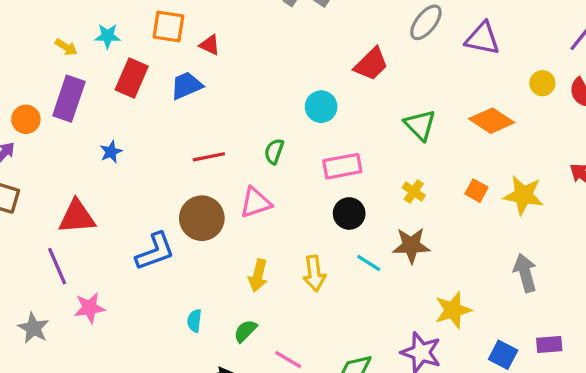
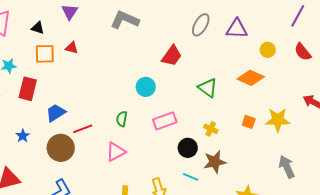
red triangle: (210, 45) -> (72, 48), moved
yellow circle: (542, 83) -> (268, 50), moved
blue trapezoid: (186, 86) -> (56, 113), moved
black circle: (349, 213) -> (188, 148), moved
brown circle: (202, 218) -> (61, 148), moved

